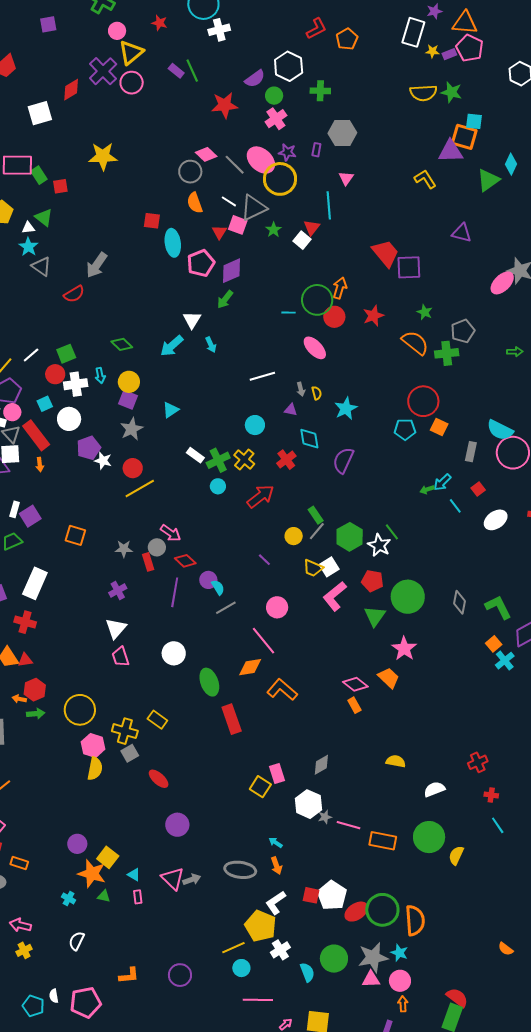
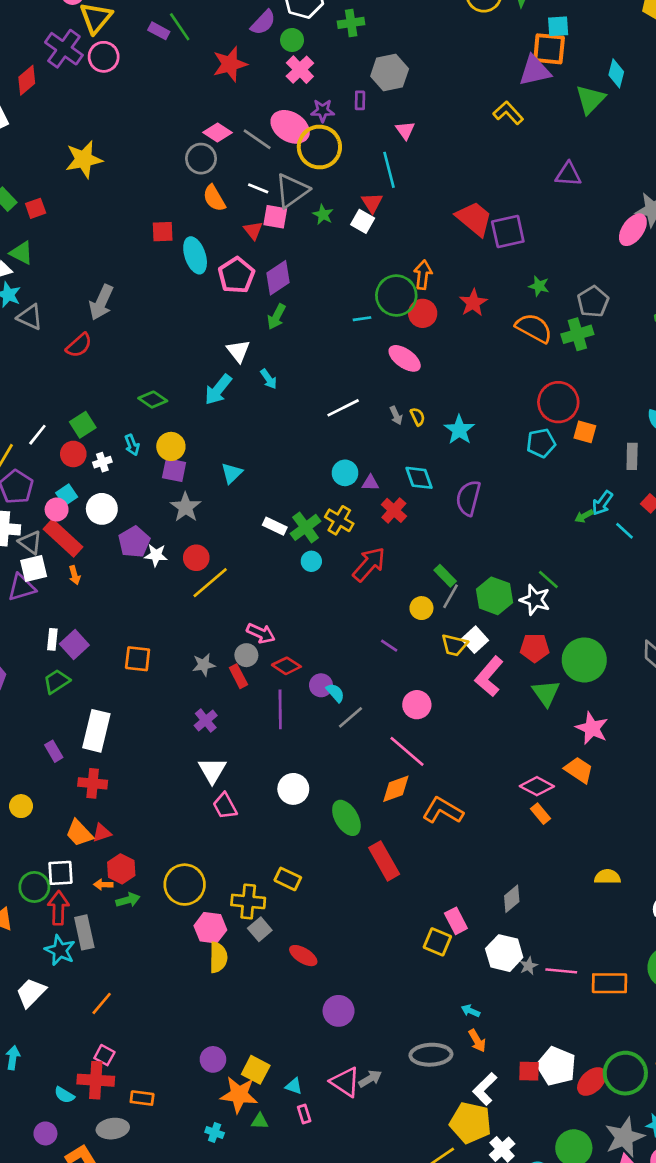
white cross: (76, 384) -> (102, 462), size x0.6
purple triangle: (291, 410) -> (370, 483), moved
pink circle: (12, 412) -> (57, 510), moved

